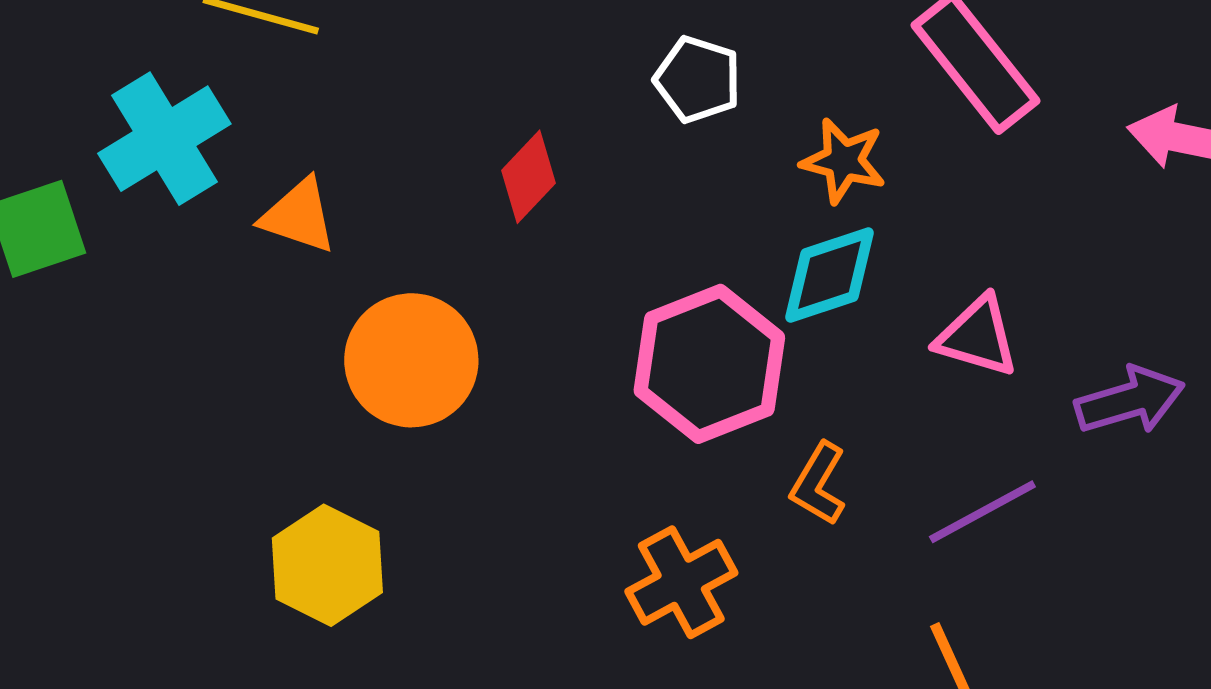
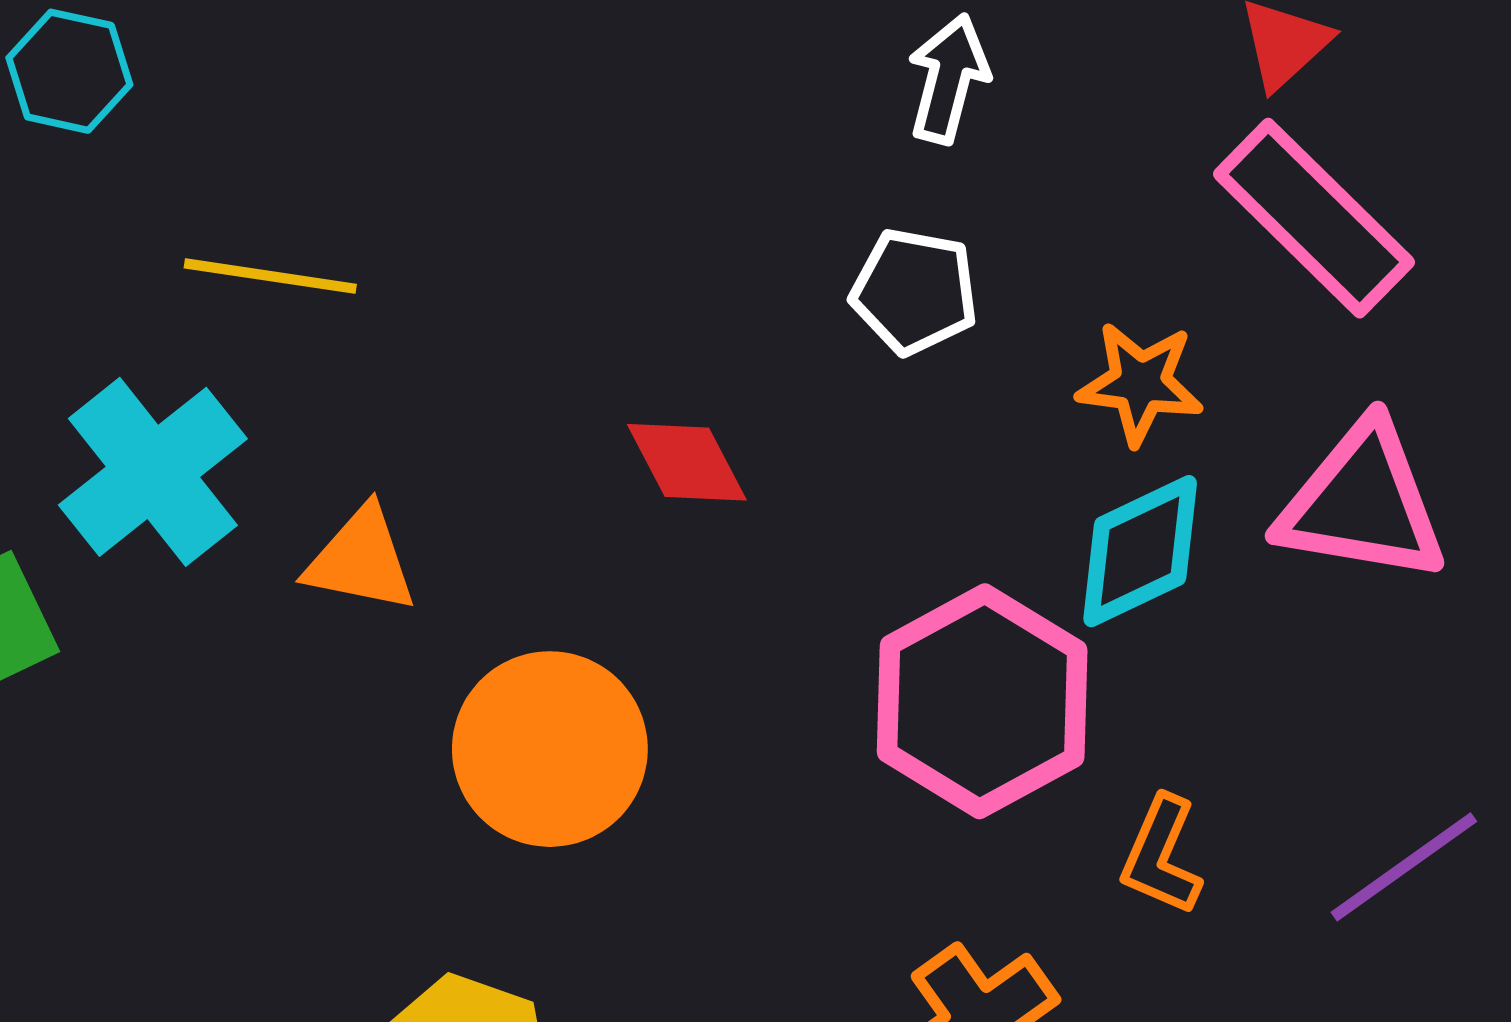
red diamond: (528, 177) -> (687, 462), turned -64
pink triangle: (977, 336) -> (1362, 503), moved, size x1.4

